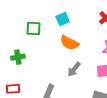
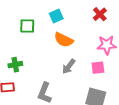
green cross: (18, 57) -> (15, 65), moved

